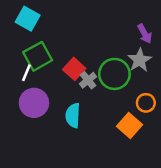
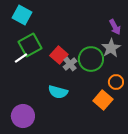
white line: (26, 73) -> (21, 58), turned 32
purple circle: (34, 103) -> (23, 116), moved
cyan semicircle: (73, 115) -> (58, 92), turned -78

